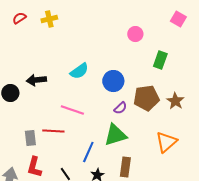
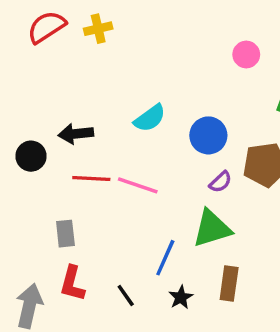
red semicircle: (19, 18) -> (46, 27), size x1.6
red line: (53, 131) -> (91, 178), moved

